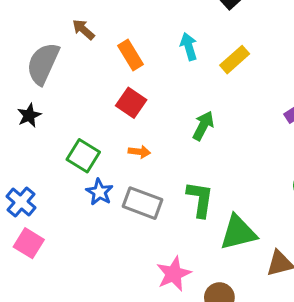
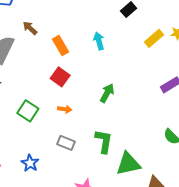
yellow rectangle: (235, 60) -> (154, 38), moved
blue star: (99, 192) -> (30, 163), moved
gray rectangle: (143, 203) -> (66, 143), size x0.7

